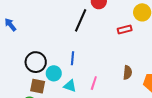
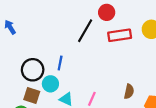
red rectangle: (125, 29) -> (120, 35), moved, size x1.5
blue line: (73, 58) -> (60, 63), moved

